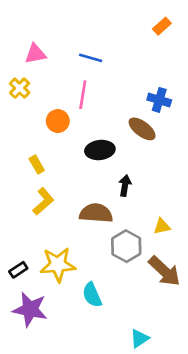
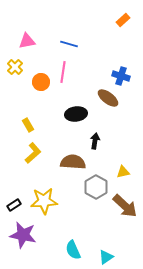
orange circle: (58, 121) -> (41, 82), moved
cyan semicircle: (92, 295) -> (73, 250), moved

